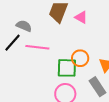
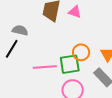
pink line: (37, 47) -> (45, 67), moved

